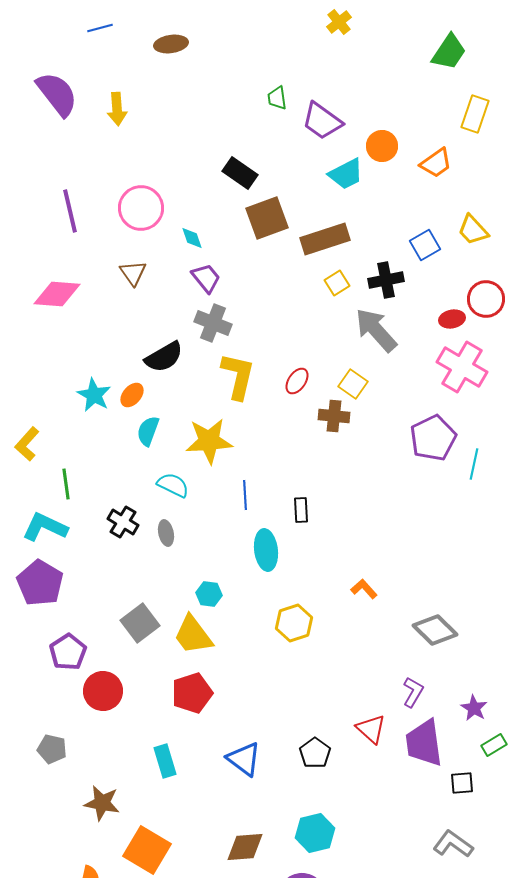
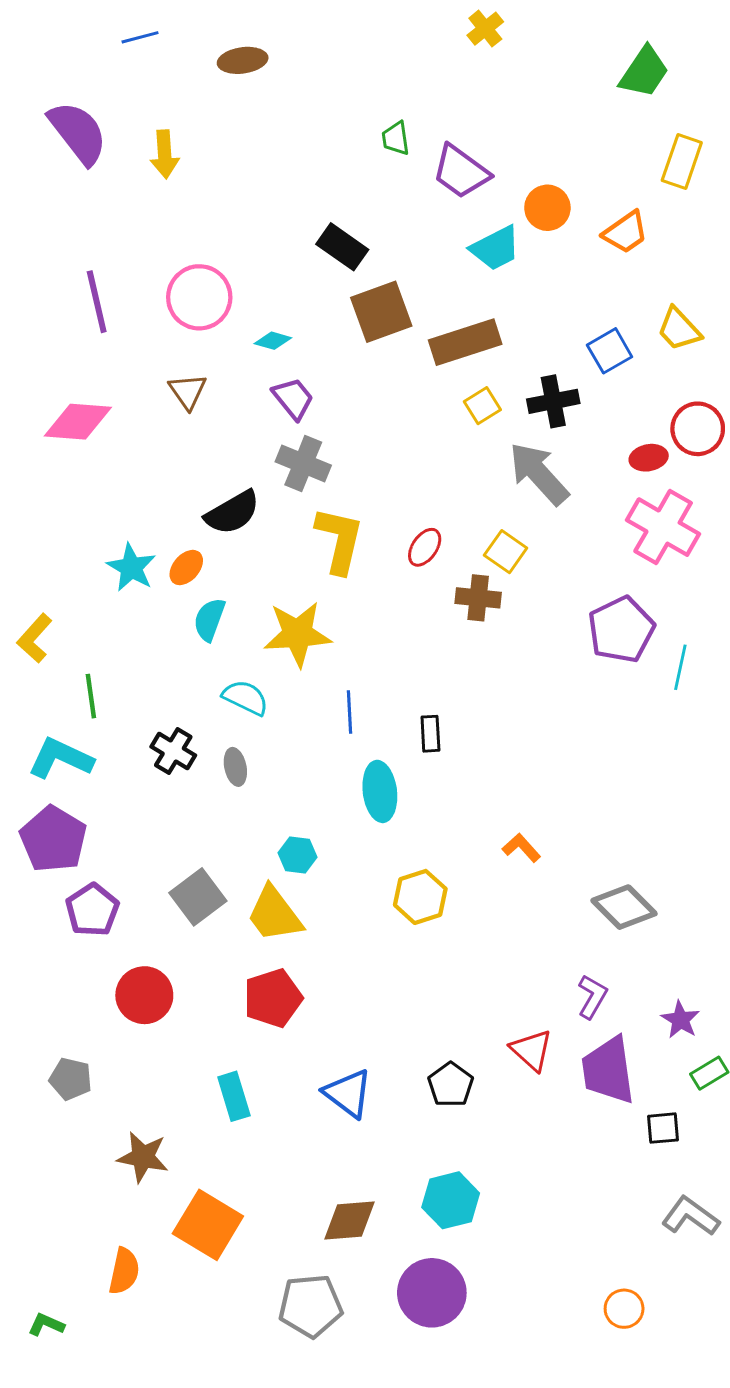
cyan diamond: (192, 238) -> (273, 341), turned -55
purple pentagon: (68, 652) -> (92, 910), moved
gray L-shape: (453, 844) -> (690, 1216), moved

